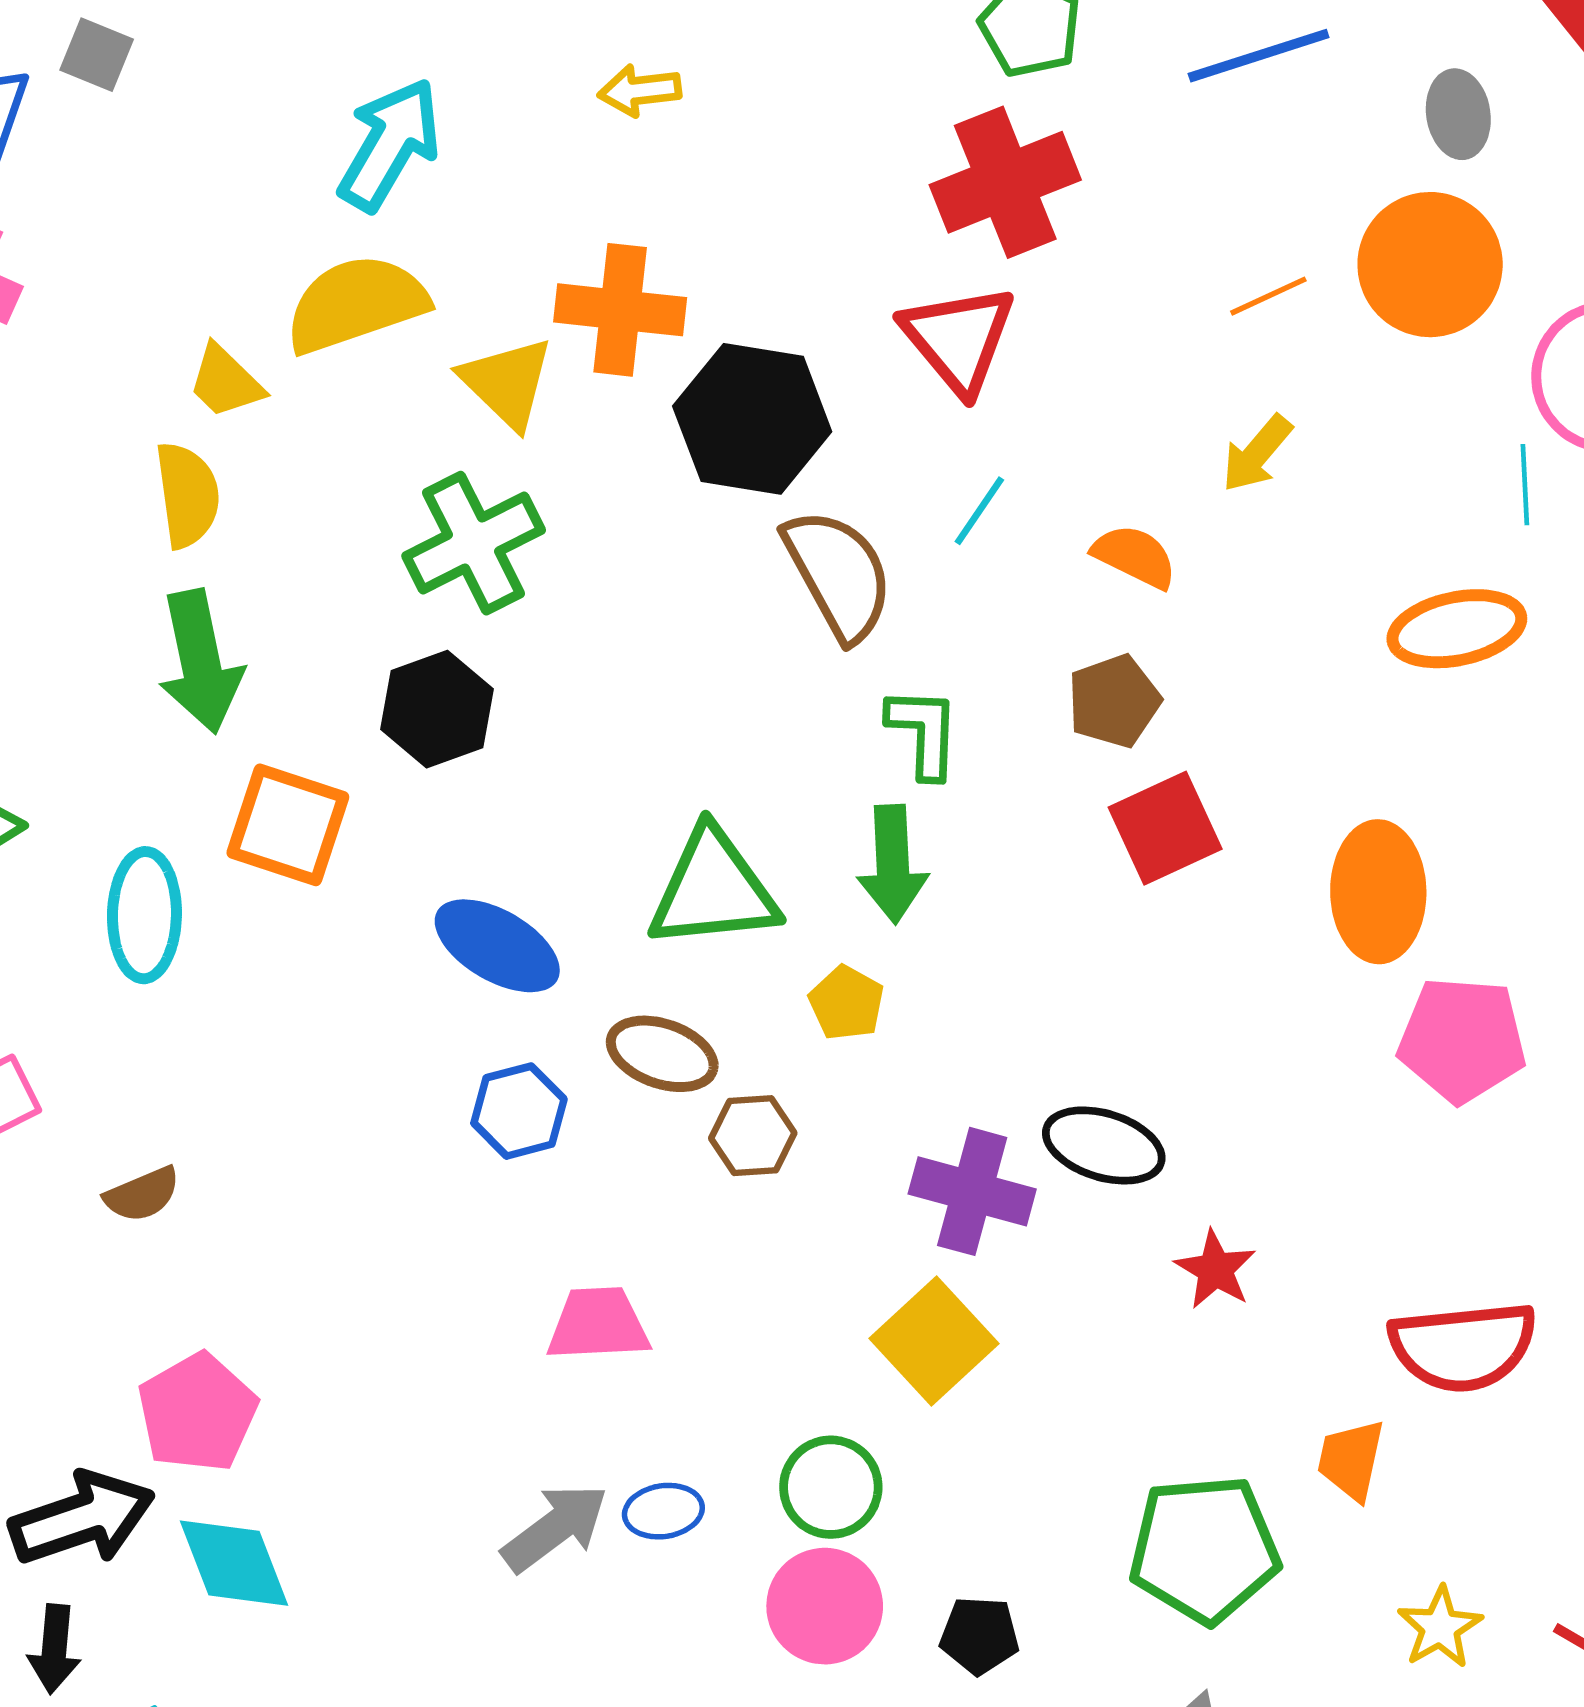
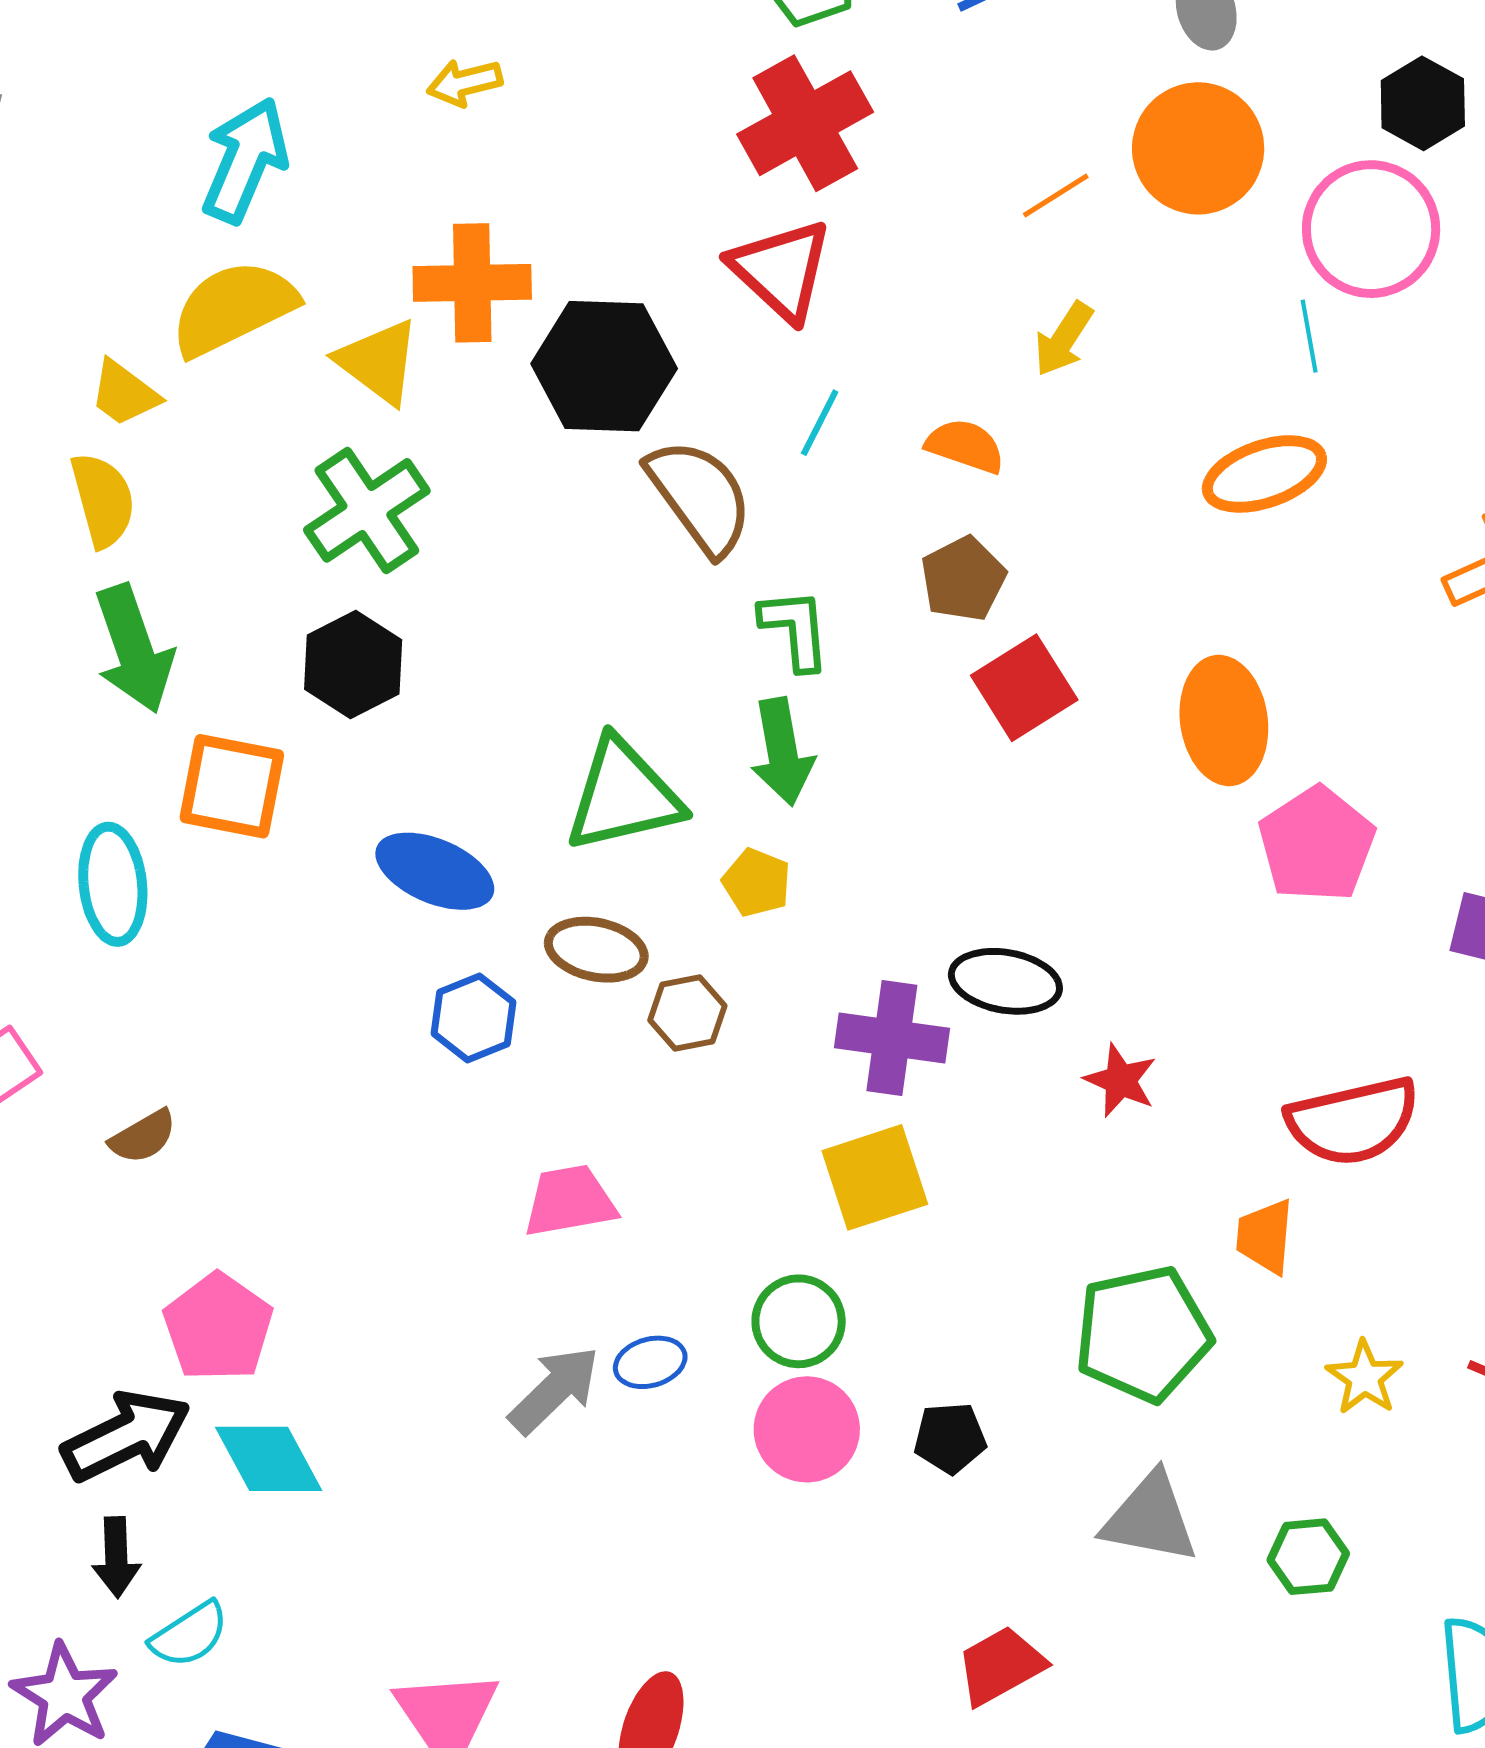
pink pentagon: (1462, 1040) -> (1317, 844), turned -30
yellow square: (934, 1341) -> (875, 1177), turned 32

